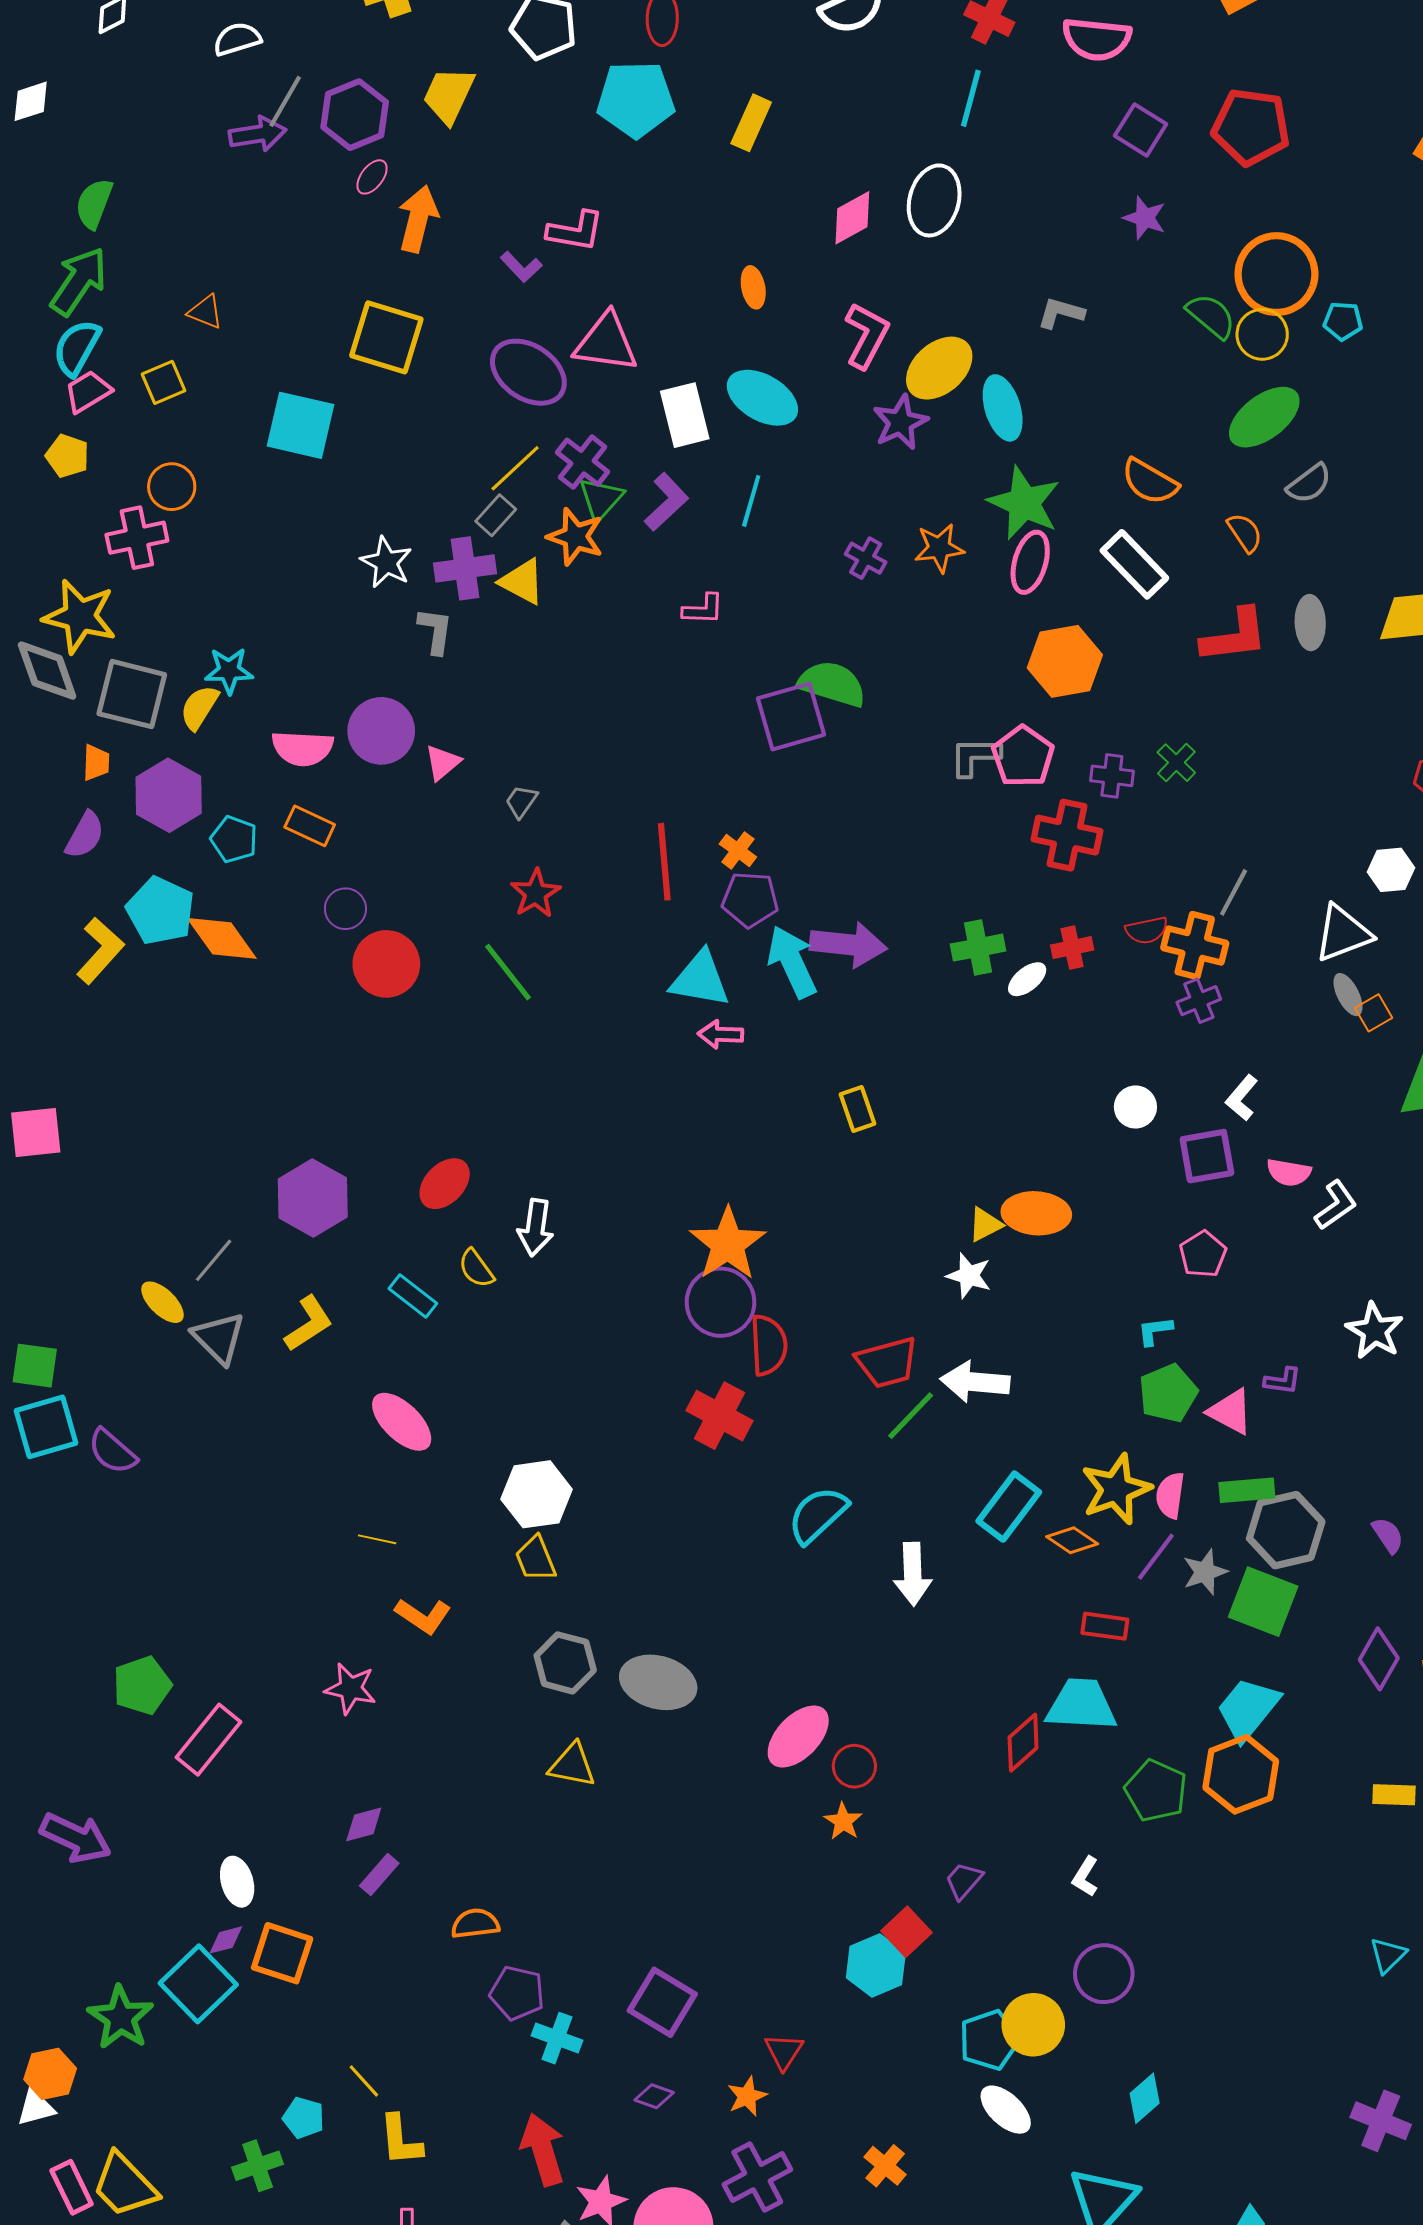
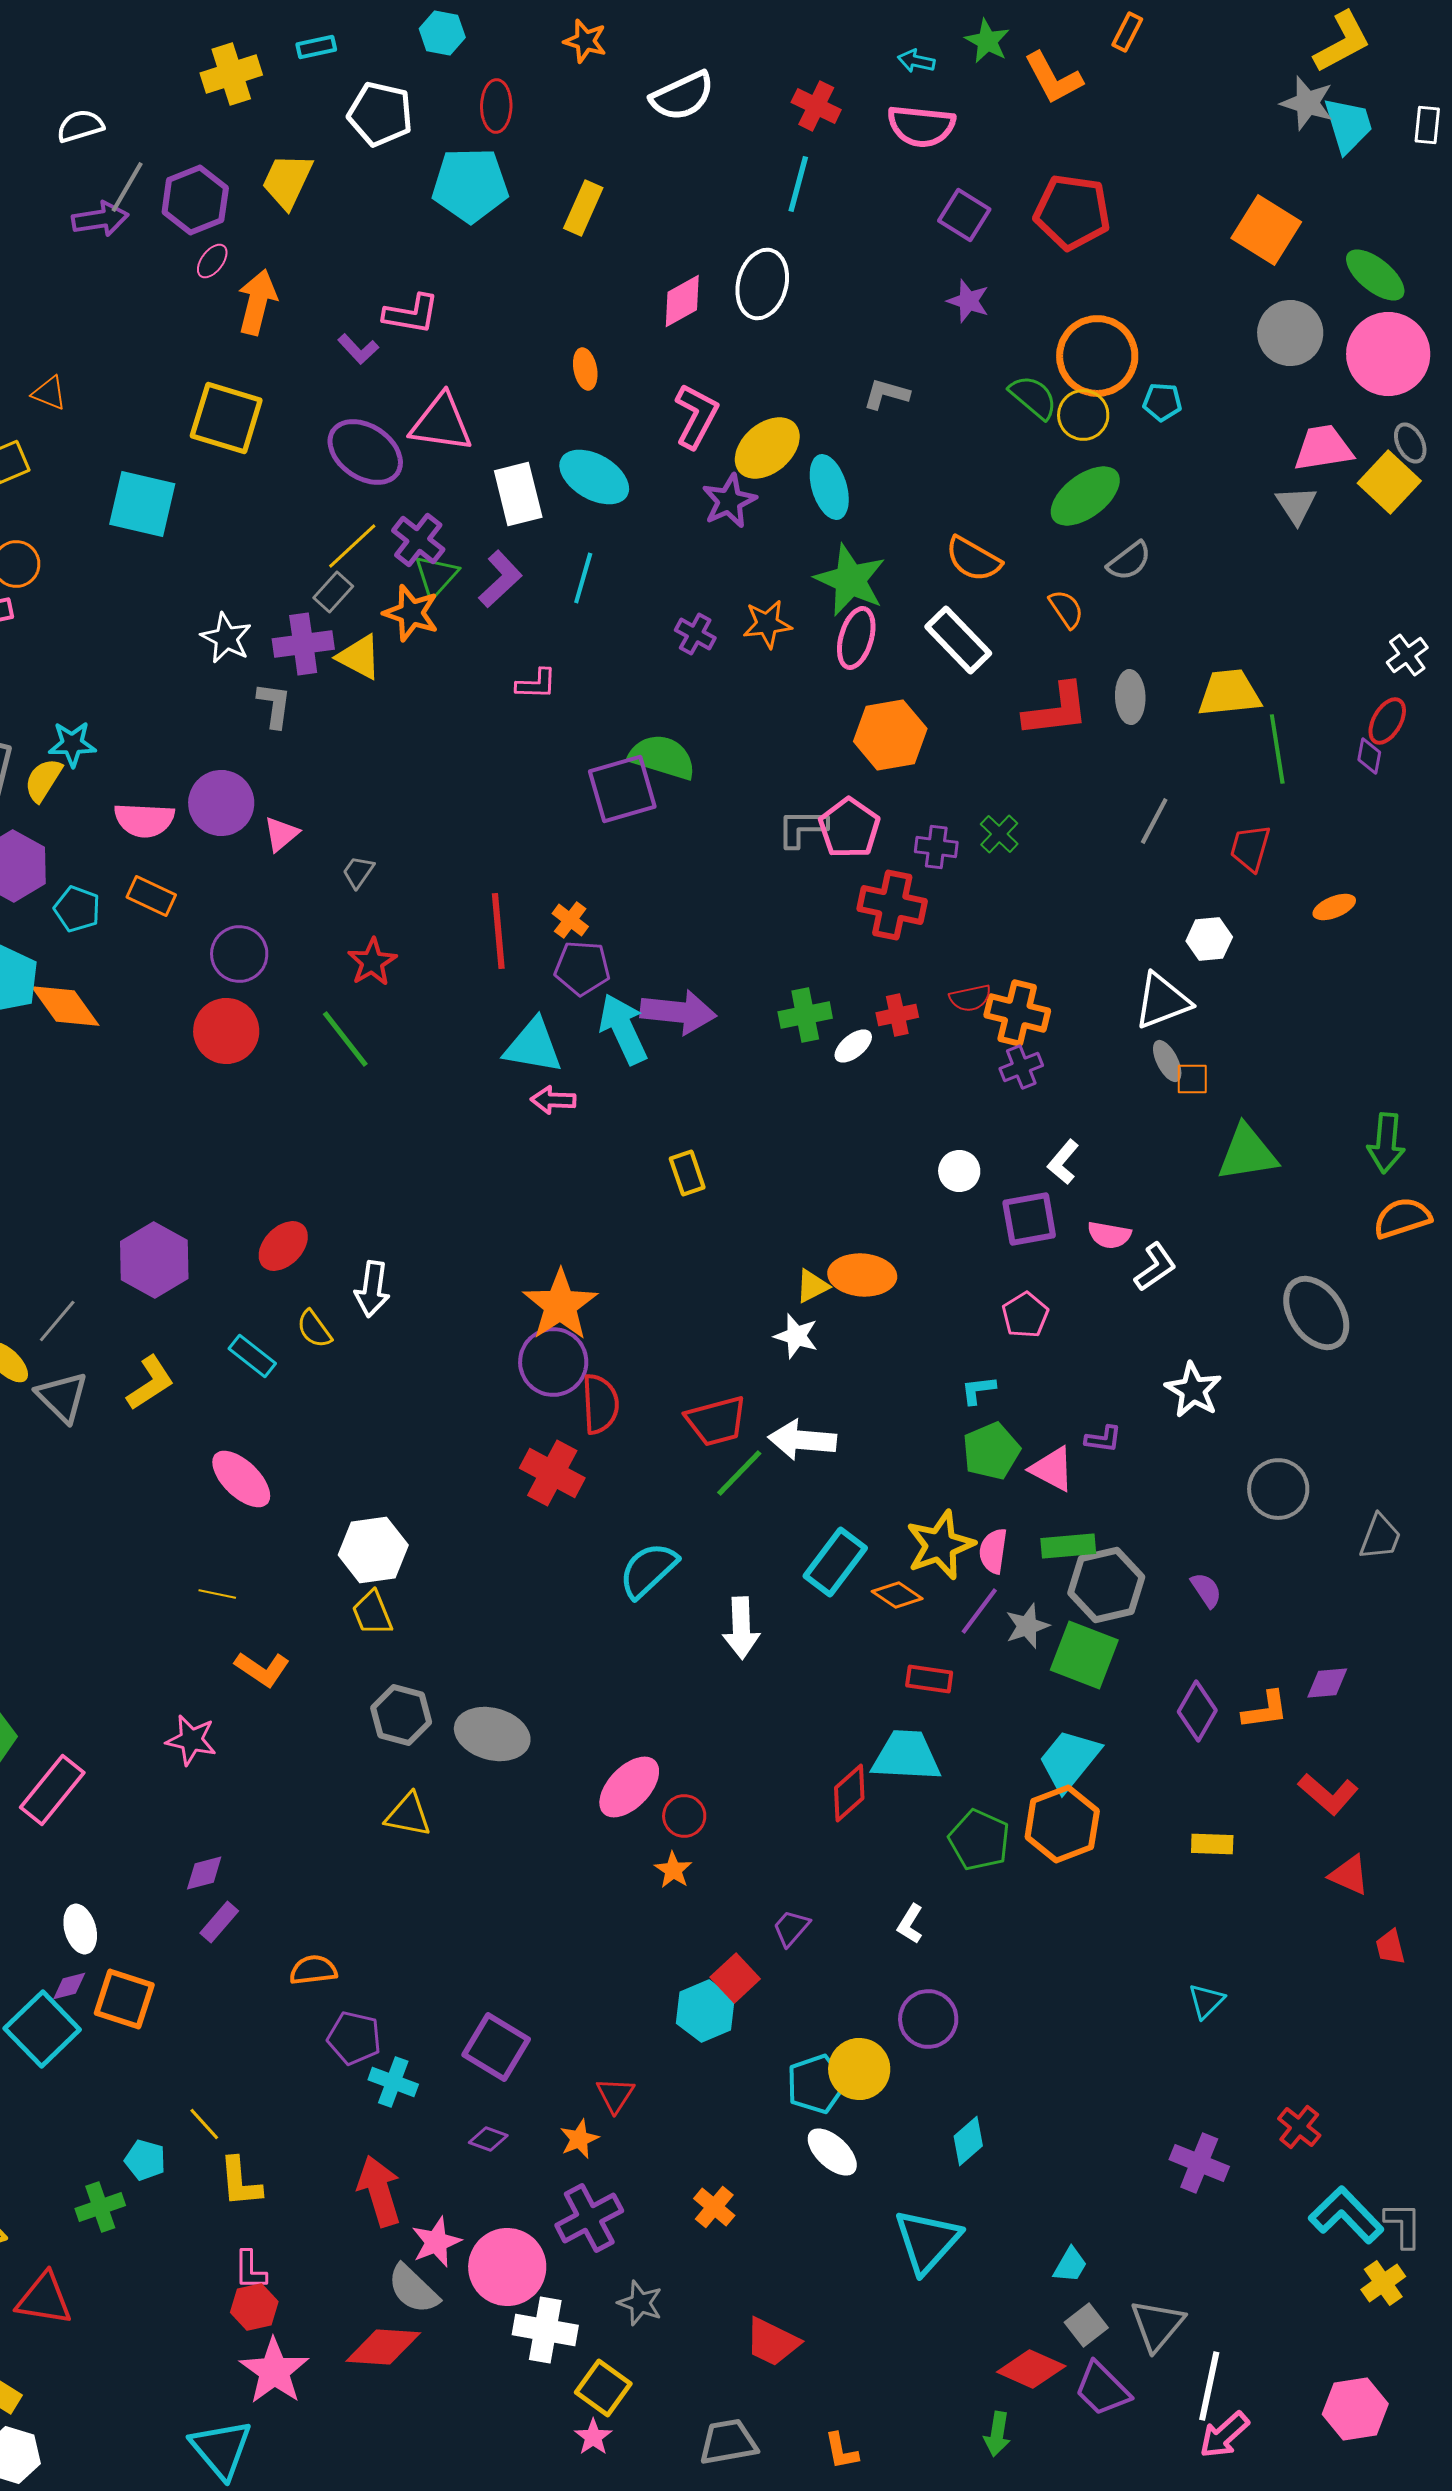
gray line: (1234, 892) -> (1154, 821), moved
purple circle: (345, 909) -> (239, 954), moved, size x1.4
orange square: (1374, 1013) -> (1192, 1079), turned 30

